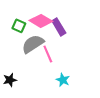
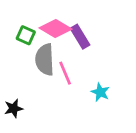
gray semicircle: (33, 44) -> (45, 60), turned -60
cyan star: (63, 80) -> (100, 92), moved

